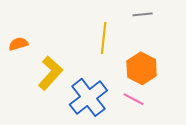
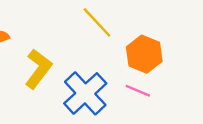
yellow line: (104, 38) -> (97, 22), turned -44

